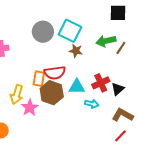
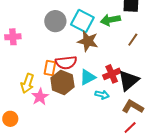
green arrow: (106, 41) -> (110, 20), moved
brown star: (76, 51) -> (88, 41), size x1.5
cyan triangle: (77, 87) -> (88, 77), turned -30
black triangle: (118, 89) -> (129, 80), size x1.6

